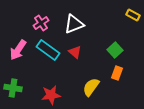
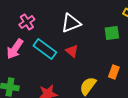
pink cross: (41, 23) -> (27, 22), moved
green square: (115, 50) -> (112, 33), moved, turned 35

